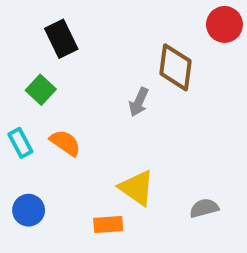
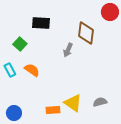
black rectangle: (61, 39) -> (41, 23), moved, turned -60
yellow triangle: (137, 188) -> (73, 103), moved
blue circle: (29, 210) -> (14, 113), moved

